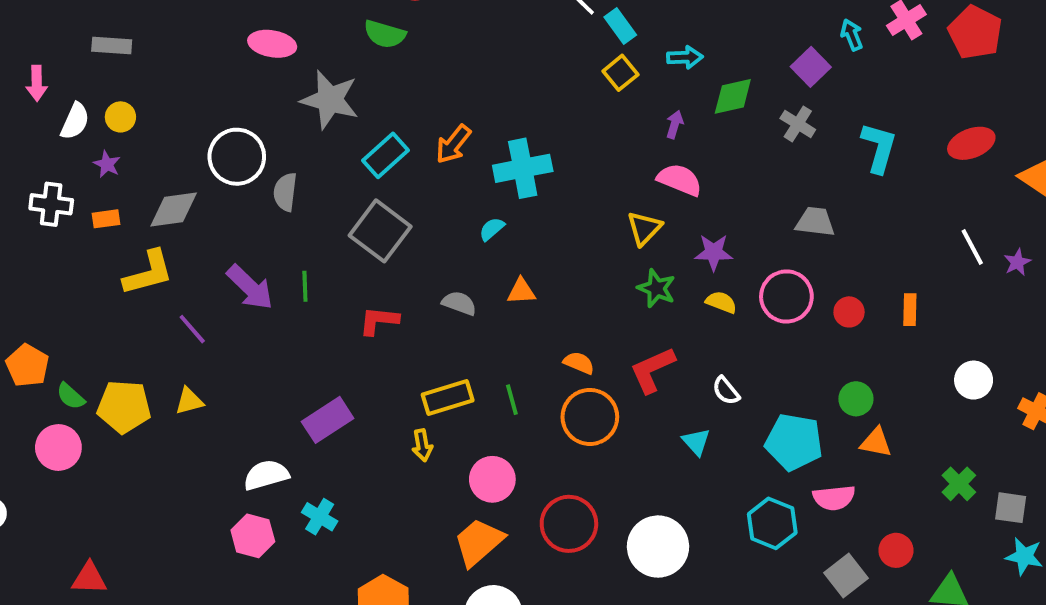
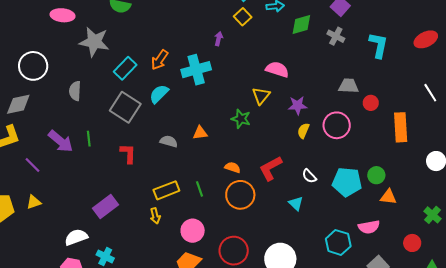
purple arrow: (675, 124) -> (219, 39), moved
white circle: (237, 157) -> (33, 66), moved
cyan semicircle: (492, 229) -> (159, 94), moved, size x1.5
green star: (656, 288) -> (241, 119), moved
yellow semicircle: (721, 302) -> (303, 131), turned -84
orange rectangle: (910, 310) -> (401, 127), size x1.8
red circle: (849, 312) -> (371, 103), moved
red L-shape: (379, 321) -> (128, 154), turned 90
cyan pentagon: (794, 442) -> (347, 182), moved
red circle: (896, 550) -> (412, 243), moved

